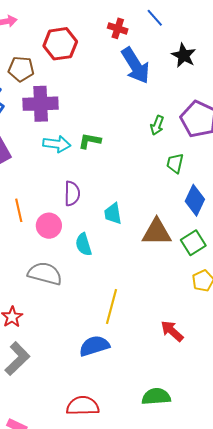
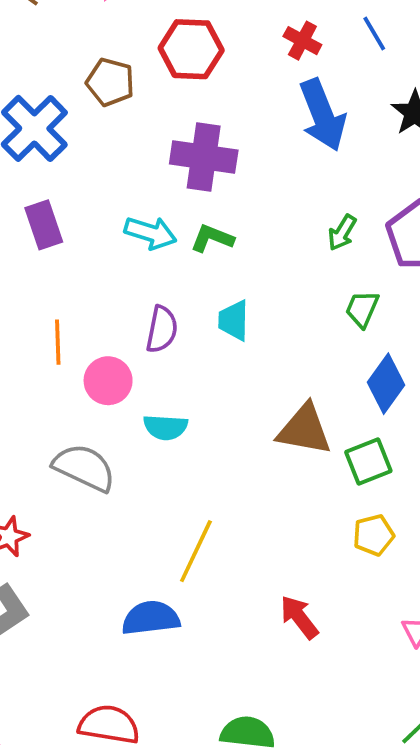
purple cross: (41, 104) -> (204, 157), moved
cyan trapezoid: (113, 214) -> (234, 320), moved
cyan semicircle: (84, 244) -> (166, 427), turned -80

